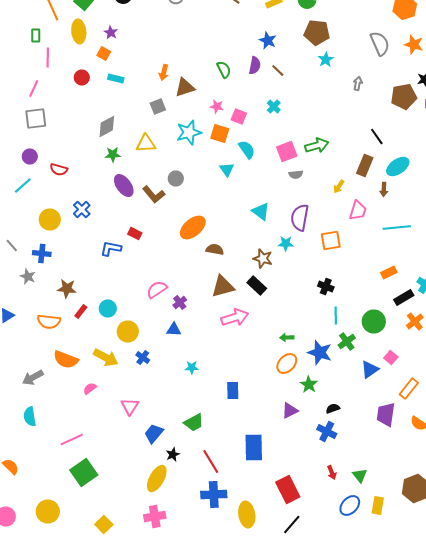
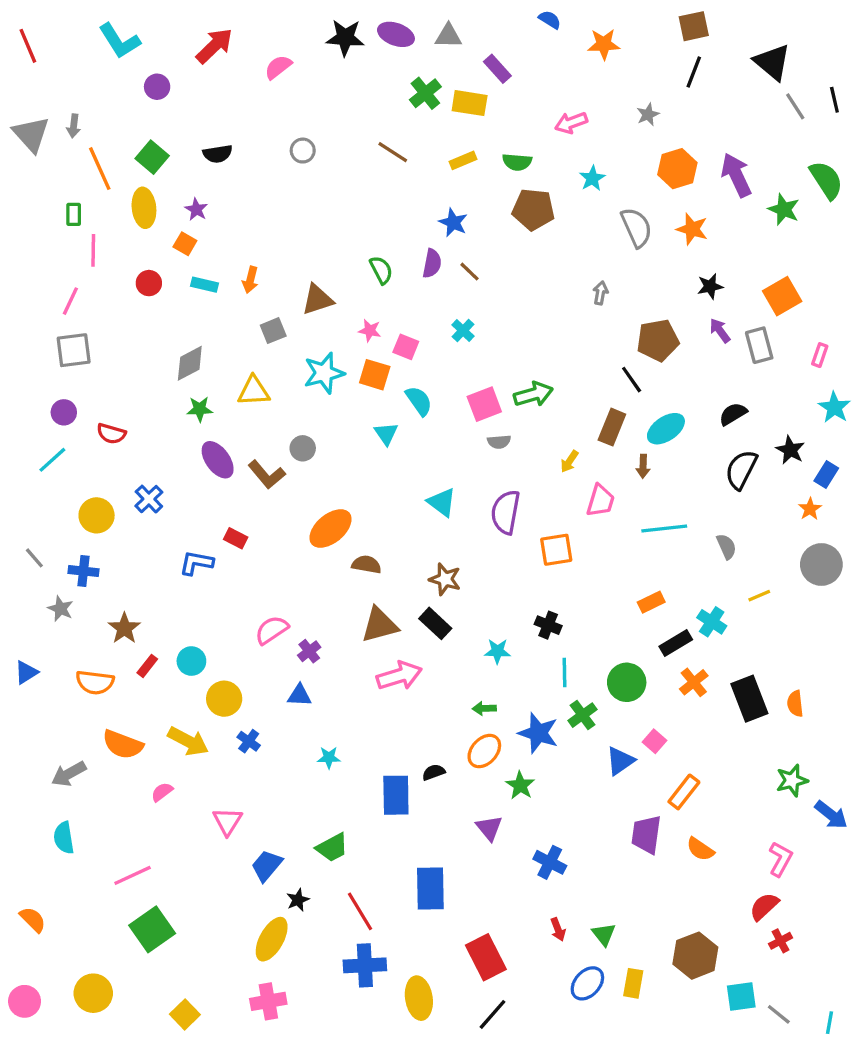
cyan star: (326, 60) -> (592, 178), moved
orange arrow: (164, 72) -> (250, 280), moved
brown pentagon: (404, 96) -> (658, 340), moved
cyan star: (286, 244) -> (497, 651), moved
brown star: (67, 288) -> (124, 628), turned 30
blue rectangle: (233, 390) -> (396, 795), size x1.4
black semicircle: (333, 408) -> (434, 772), moved
purple triangle: (290, 410) -> (489, 828), turned -42

